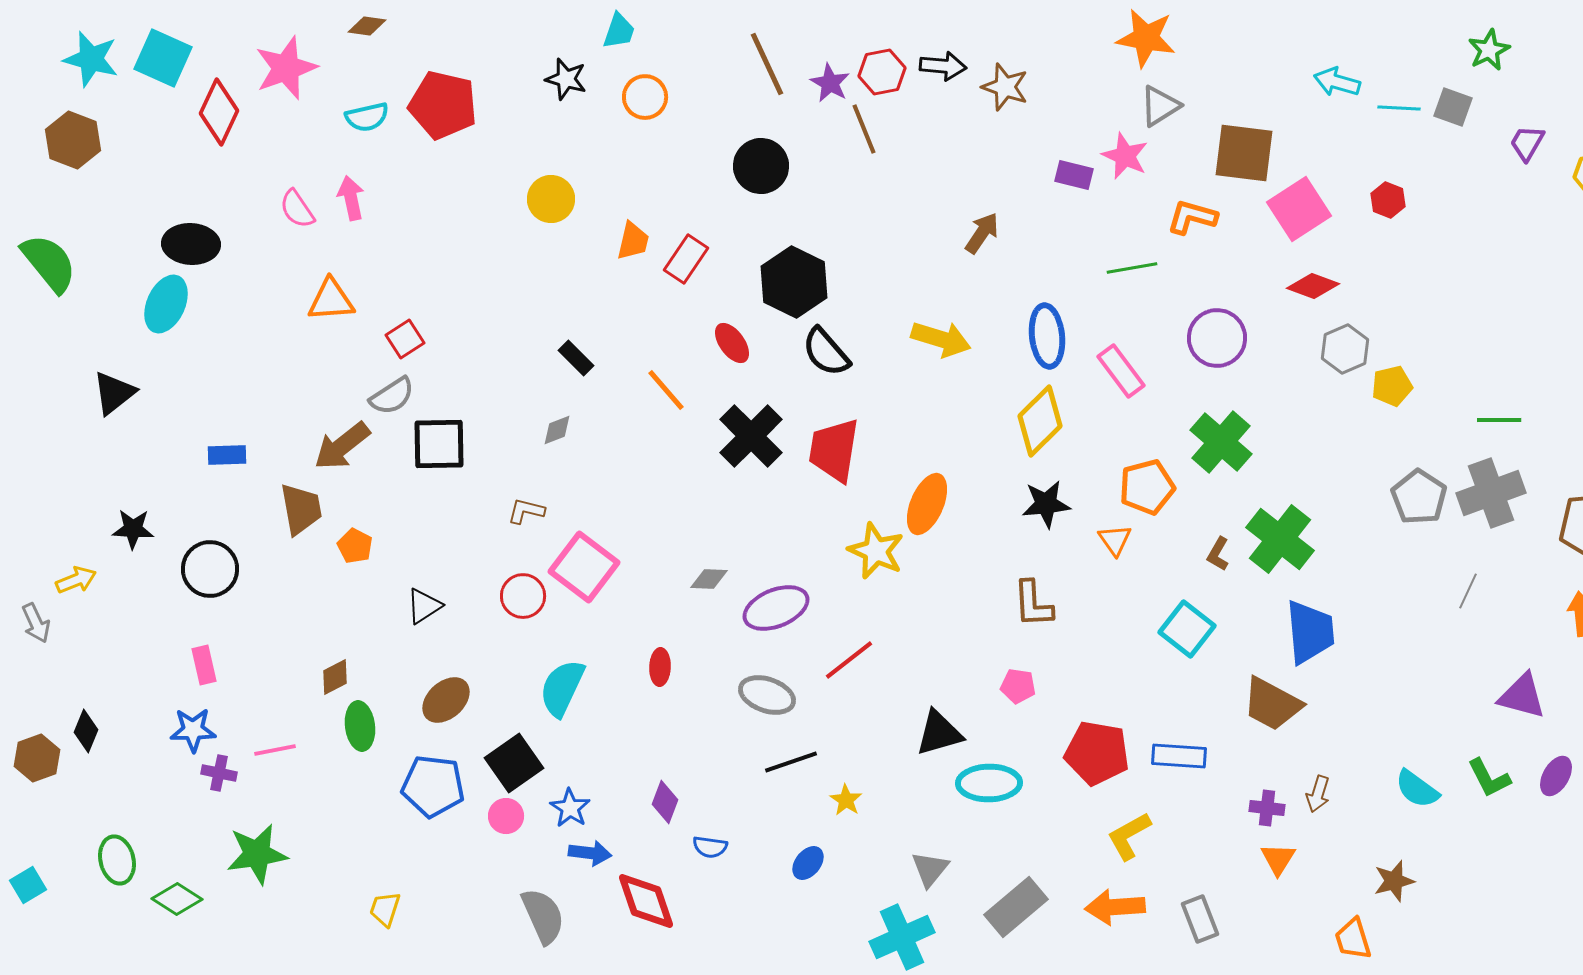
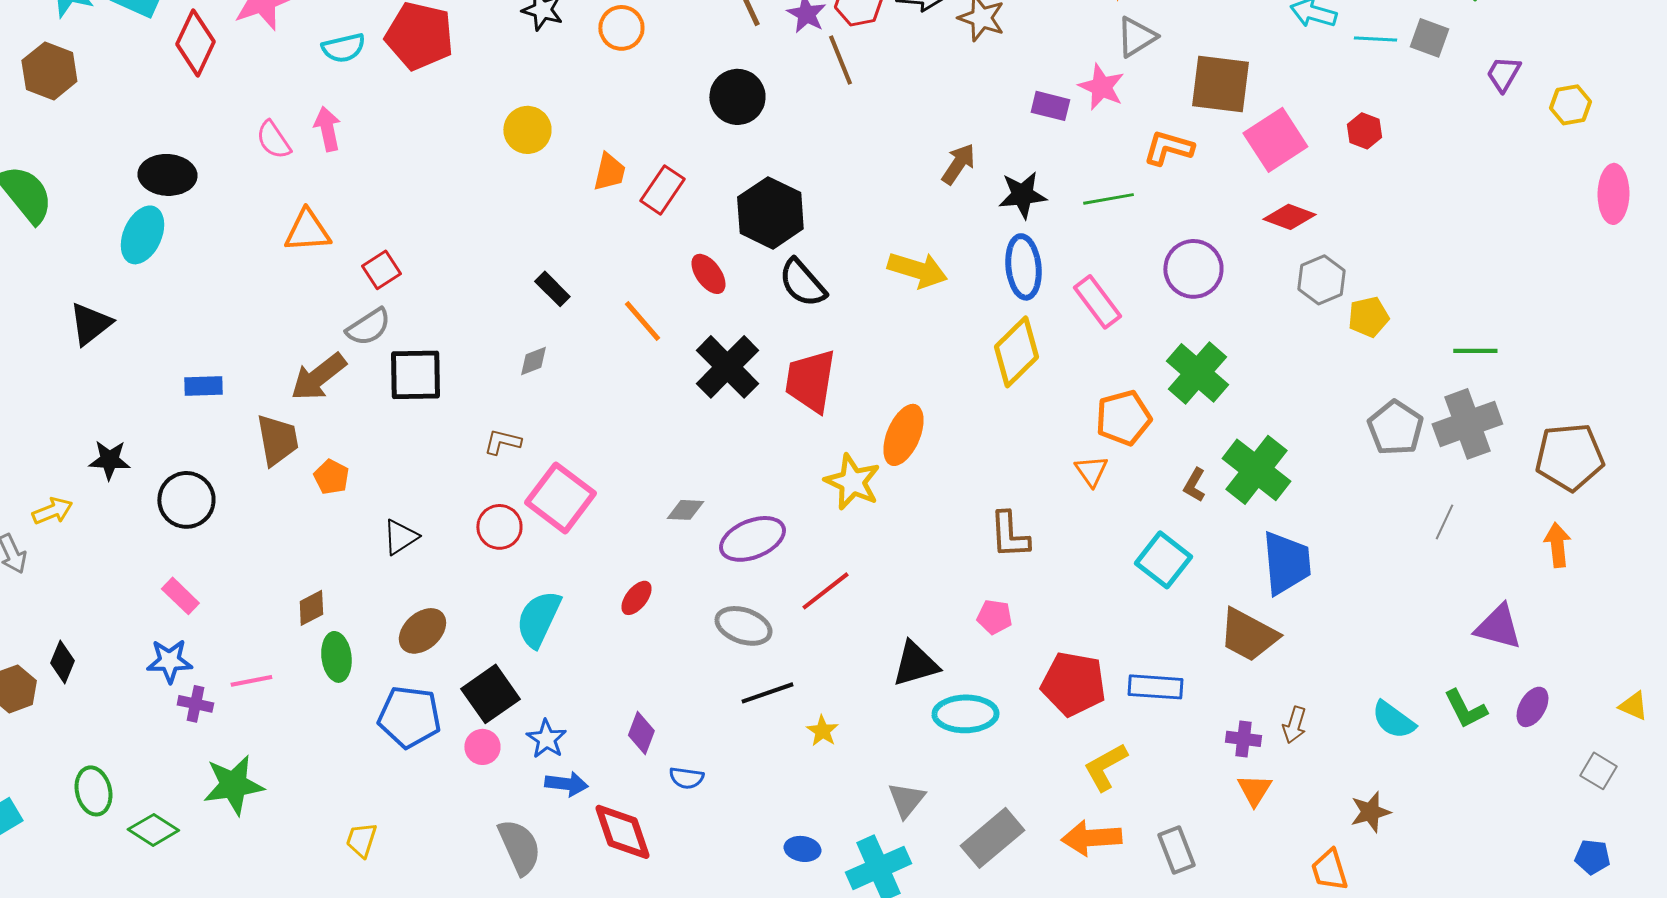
black star: (1046, 504) -> (1022, 195), moved
pink rectangle: (204, 665) -> (180, 596), turned -33
red ellipse: (660, 667) -> (636, 598), turned 36
blue ellipse: (808, 863) -> (802, 849), moved, turned 60

